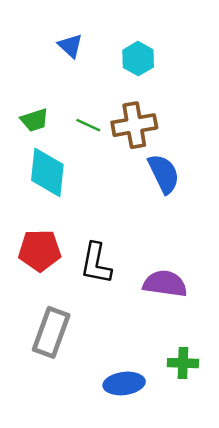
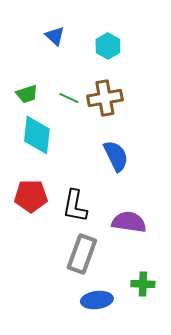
blue semicircle: (164, 174) -> (116, 156), moved
gray rectangle: (51, 332) -> (82, 254), moved

